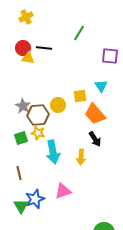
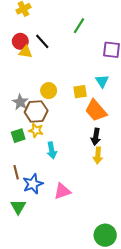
black line: (44, 48) -> (42, 41), turned 42
yellow circle: (58, 105) -> (49, 91), moved
black arrow: (95, 139) -> (96, 137), turned 42
cyan arrow: (53, 152) -> (52, 150), size x0.7
yellow arrow: (81, 157) -> (98, 156), moved
blue star: (35, 199) -> (33, 184), moved

